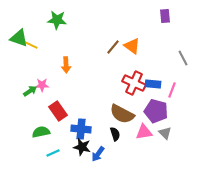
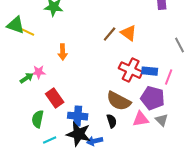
green semicircle: (41, 132) -> (38, 119), turned -66
black star: (82, 147) -> (79, 134), size x1.4
blue arrow: (98, 154) -> (95, 141), turned 42

